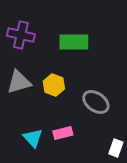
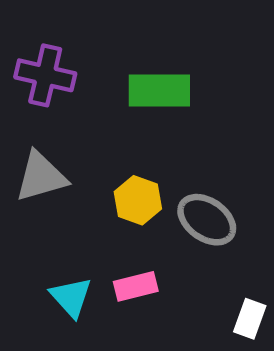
yellow hexagon: (54, 85) -> (138, 200), moved

